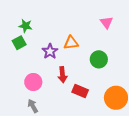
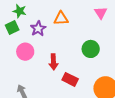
orange triangle: (71, 43) -> (61, 18), moved
purple star: (50, 51) -> (38, 29), moved
pink circle: (33, 82) -> (25, 52), moved

